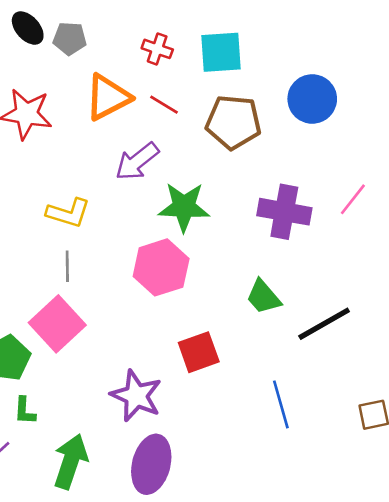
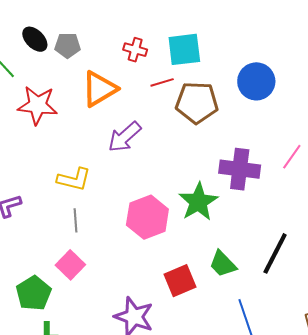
red line: (164, 105) -> (162, 82), moved, turned -45
green star: (184, 207) -> (198, 202), moved, turned -30
green trapezoid: (263, 297) -> (223, 264), moved
pink square: (57, 324) -> (70, 265), size x0.7
black line: (324, 324) -> (275, 253), turned -30

